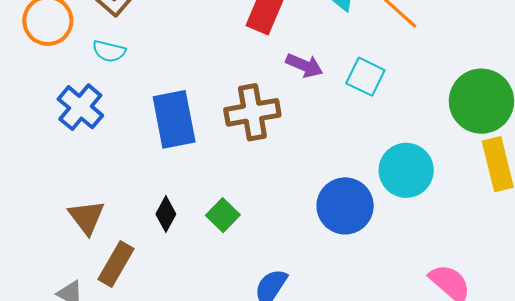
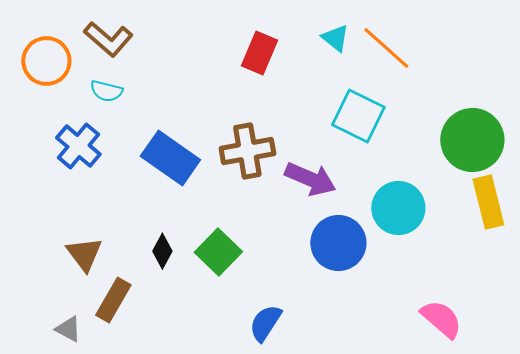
purple arrow: (304, 65) -> (310, 179), moved, size x1.4
cyan square: (365, 77) -> (358, 116), size x1.4
blue rectangle: (174, 119) -> (170, 158), turned -44
green square: (223, 215) -> (218, 252), size x1.4

